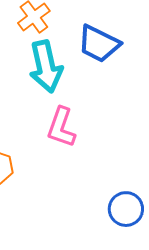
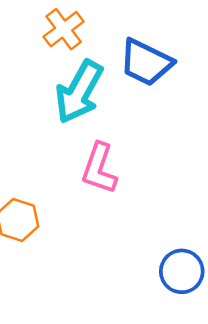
cyan arrow: (46, 67) -> (79, 92), turned 42

